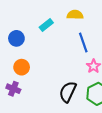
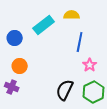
cyan rectangle: (46, 25) -> (44, 25), size x1.5
blue line: (83, 42) -> (80, 42), turned 30

